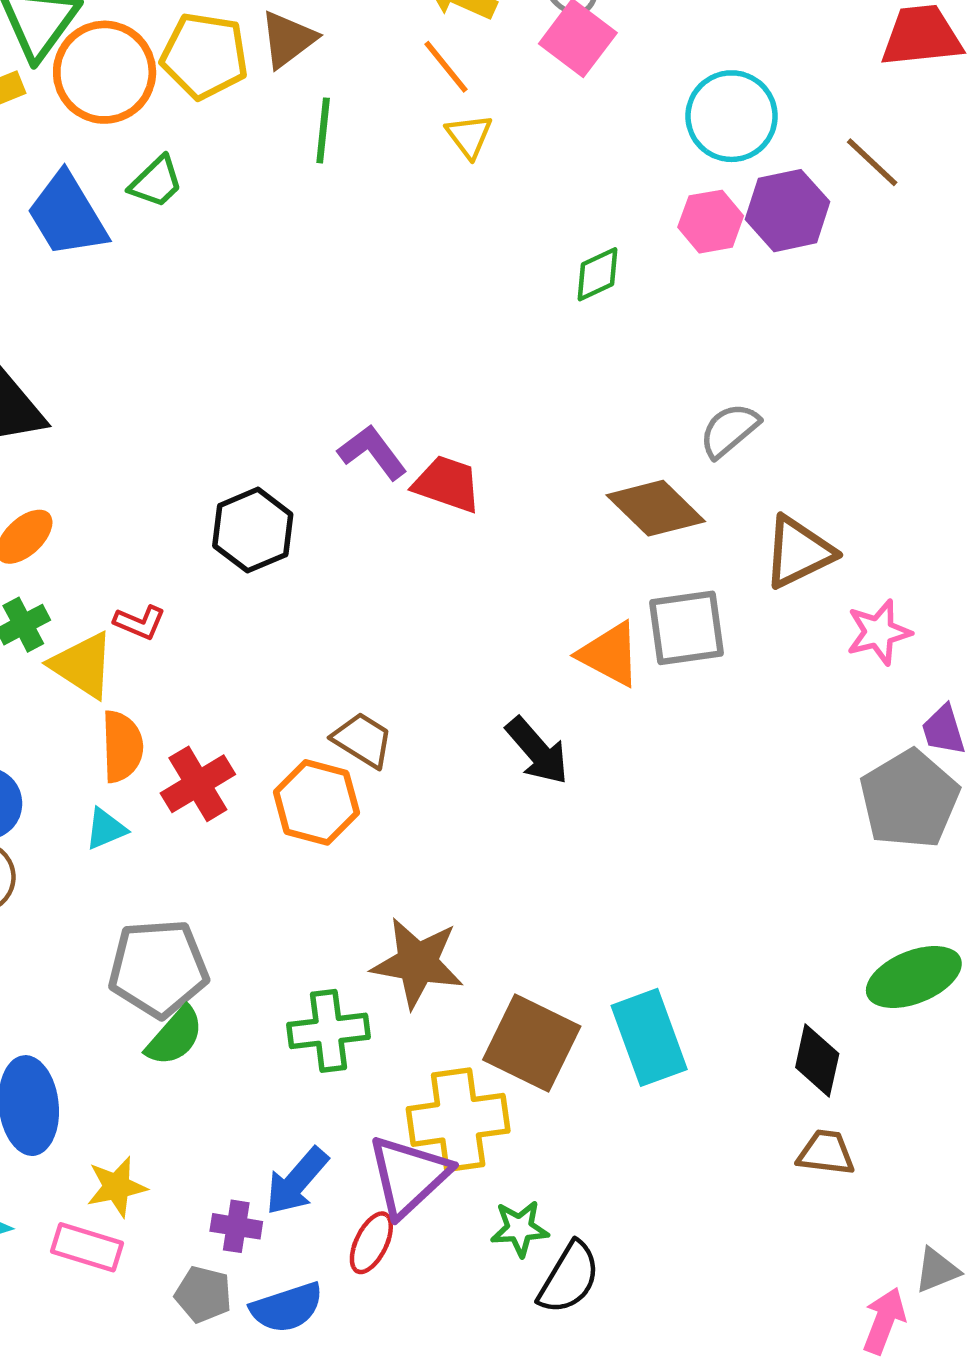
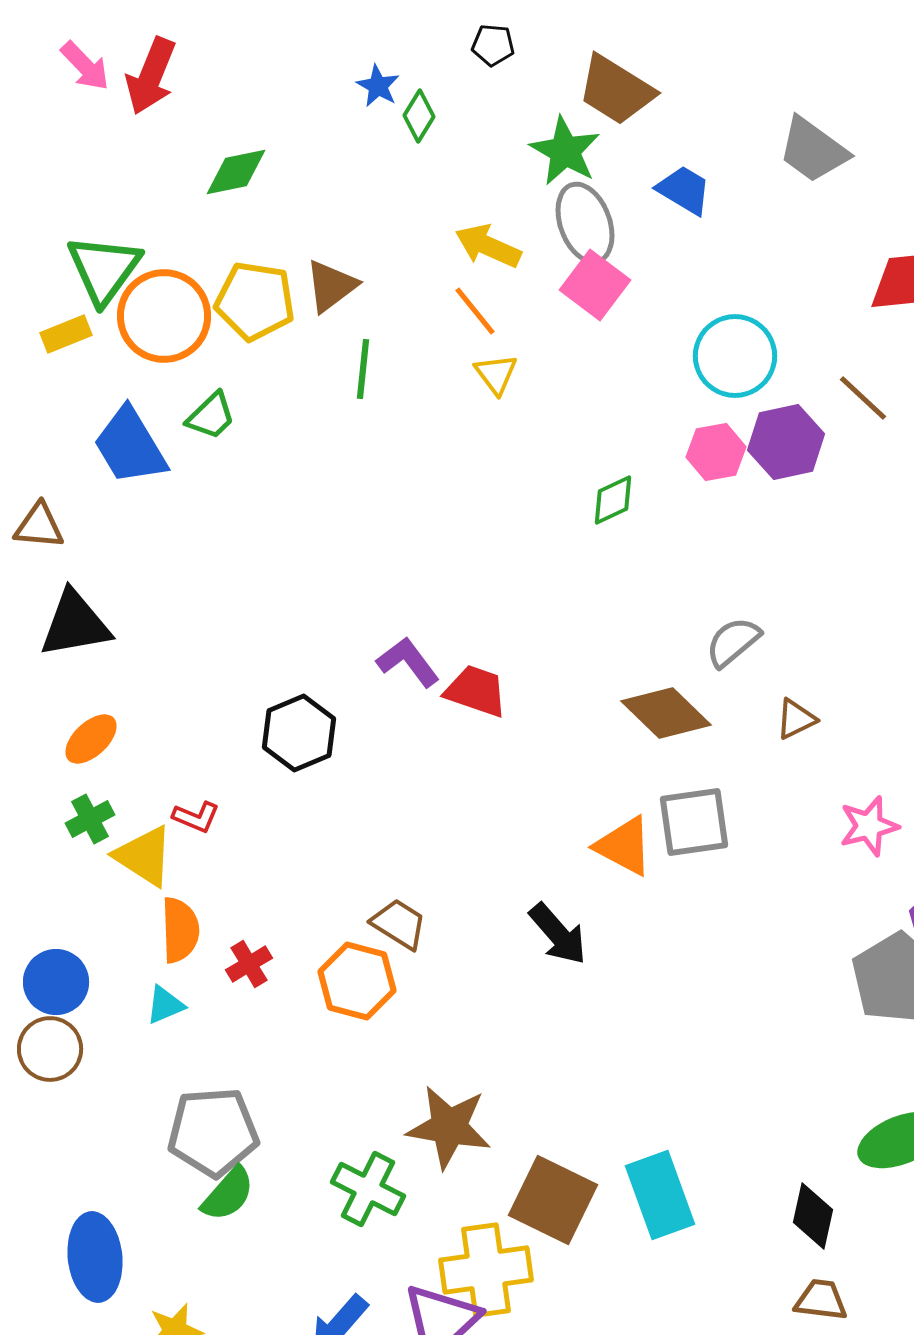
brown triangle: (799, 552) -> (796, 719), moved, size x0.6
red cross: (198, 784) -> (249, 964), size x0.7
green cross: (329, 1031) -> (368, 1189), turned 34

